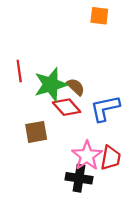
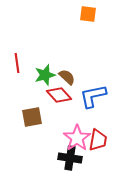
green star: (51, 85) -> (45, 75), size x0.7

